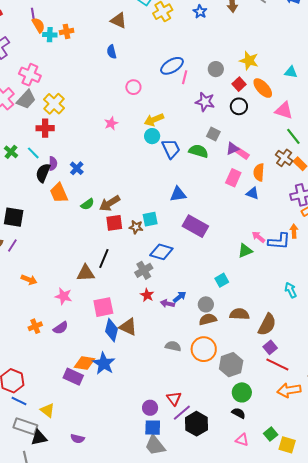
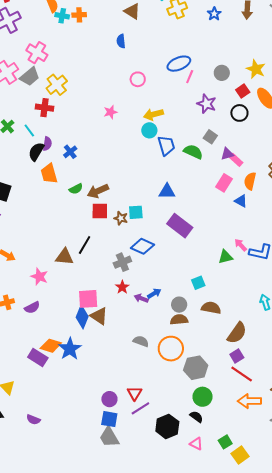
pink square: (103, 307) -> (88, 299), moved
brown semicircle: (239, 314) -> (211, 308), moved
black hexagon: (197, 424) -> (167, 426), moved
yellow square: (287, 445) -> (240, 455), turned 30

